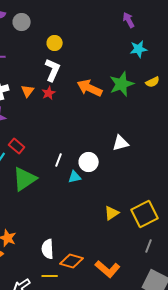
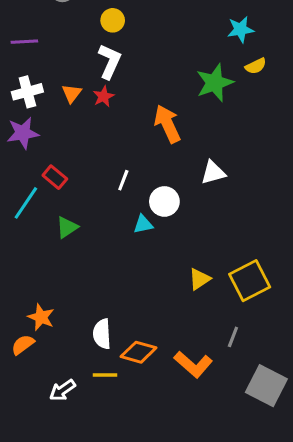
yellow semicircle: (153, 82) -> (256, 66), moved
orange arrow: (90, 88) -> (167, 124), moved, turned 40
white line: (59, 160) -> (123, 180), moved
green triangle: (25, 179) -> (67, 227), size x0.6
gray line: (149, 246) -> (233, 337), moved

